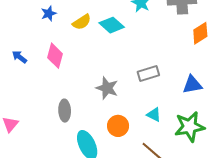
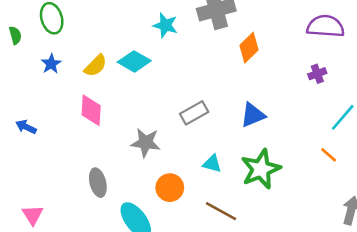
pink diamond: (55, 56) -> (91, 110), moved

